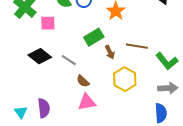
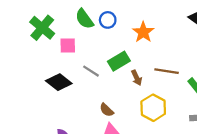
gray line: (69, 60) -> (91, 71), moved

